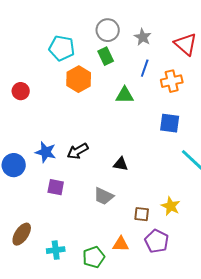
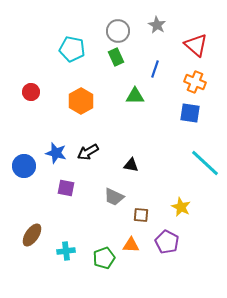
gray star: (143, 37) -> (157, 25), moved
orange hexagon: (79, 79) -> (81, 101), moved
orange cross: (172, 81) -> (195, 82), moved, turned 35
blue square: (170, 123) -> (190, 113), moved
brown square: (142, 214) -> (141, 215), moved

